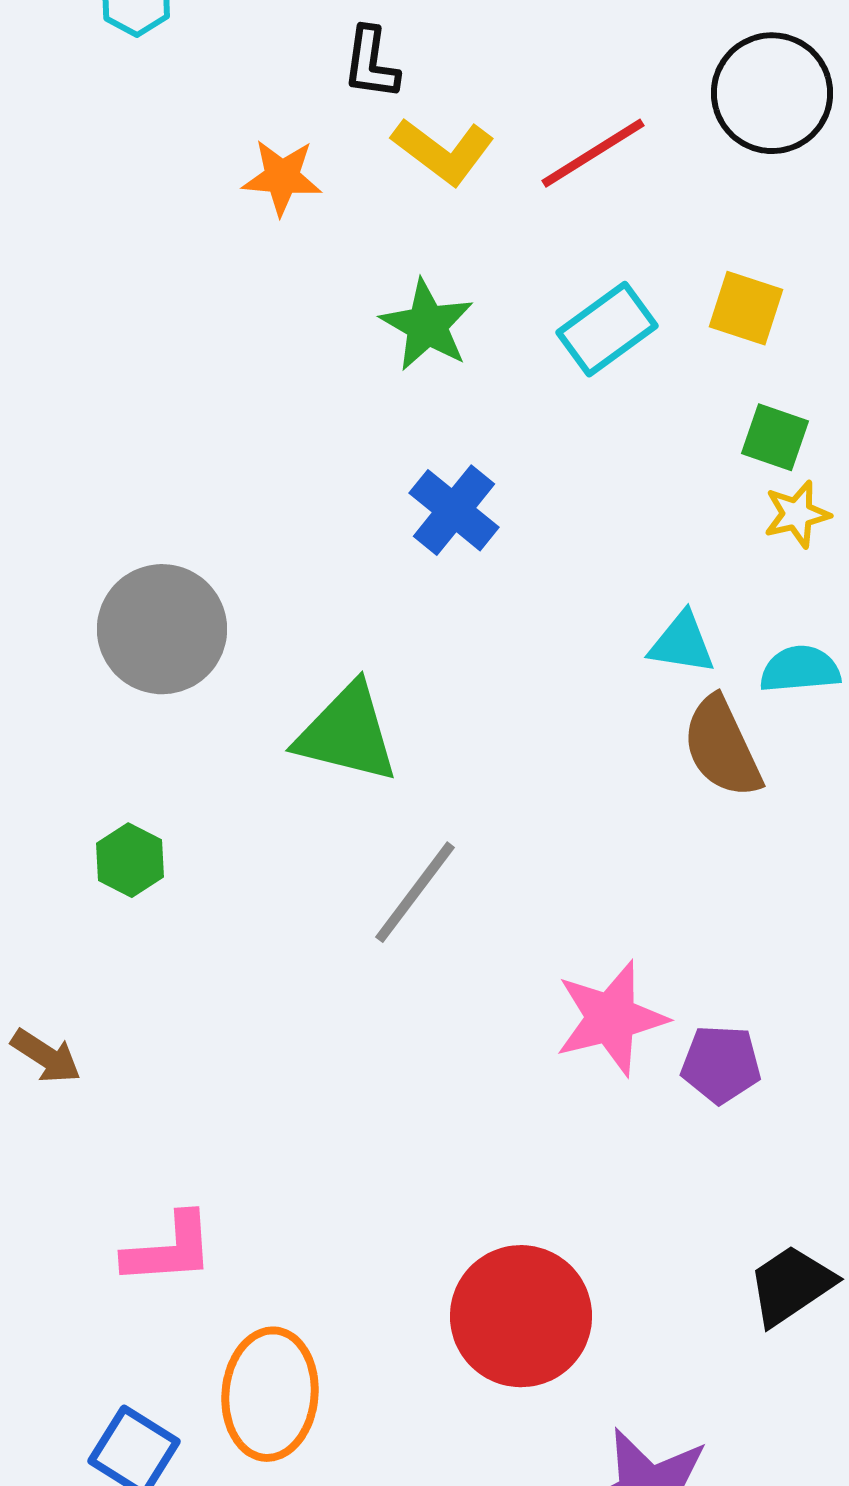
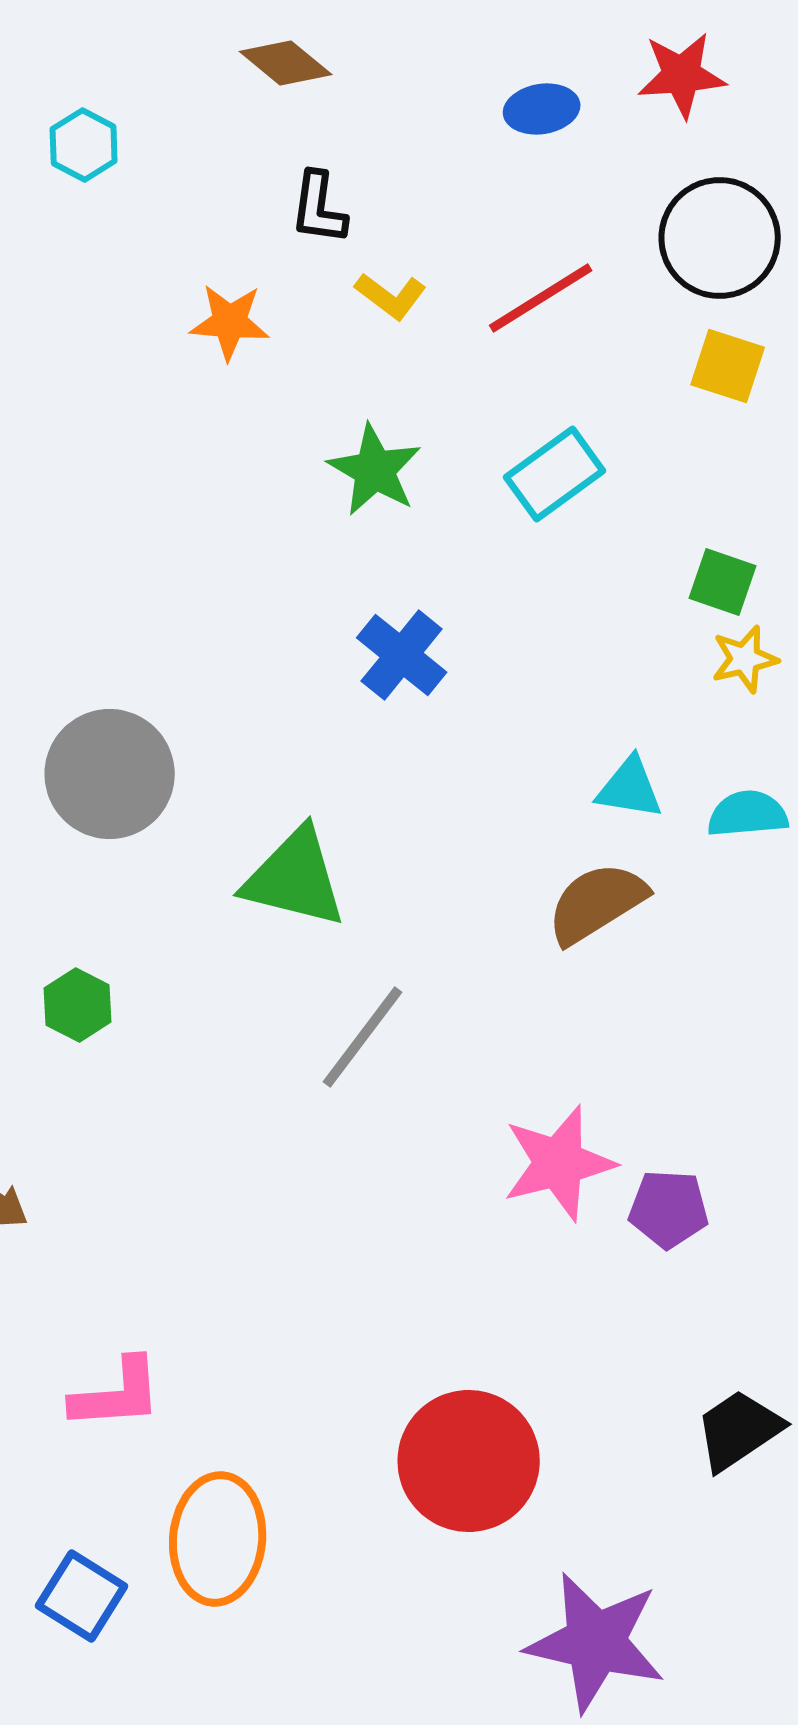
yellow L-shape: (443, 151) -> (391, 296), size x0.7
yellow square: (746, 308) -> (728, 366), moved
brown semicircle: (722, 747) -> (597, 903), moved, turned 83

